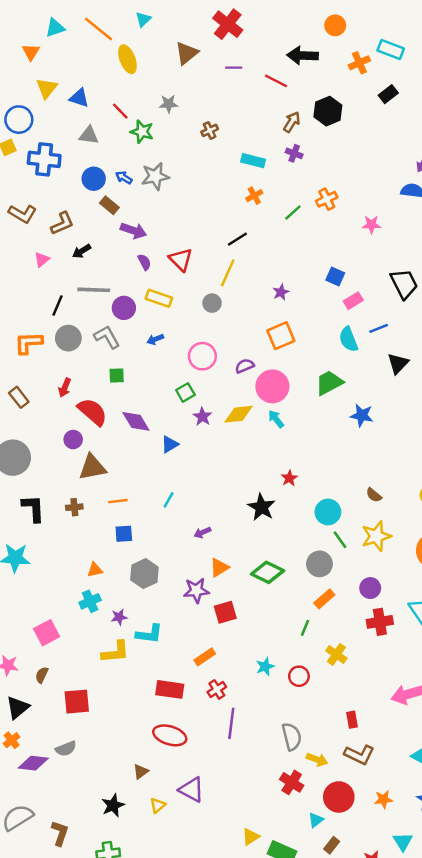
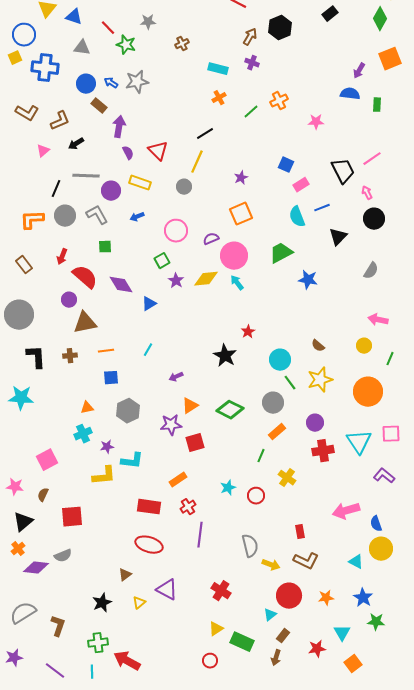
purple arrow: (134, 231) -> (119, 127), turned -100
red cross: (292, 782) -> (221, 591), moved

